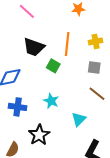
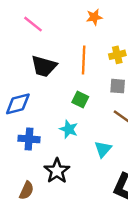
green square: (53, 66) -> (80, 99), moved

